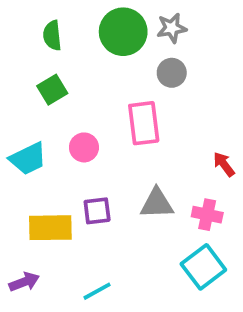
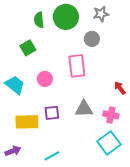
gray star: (172, 28) -> (101, 14), moved
green semicircle: (52, 35) -> (39, 20), moved
cyan trapezoid: (28, 159) -> (15, 85), turned -115

